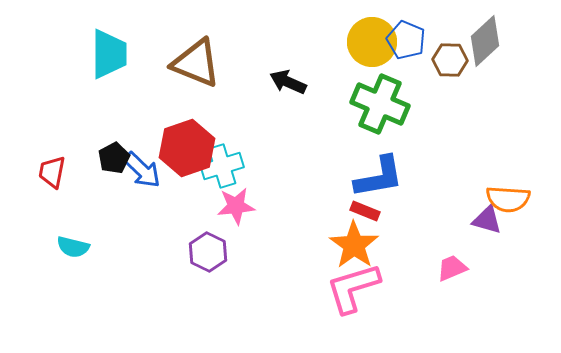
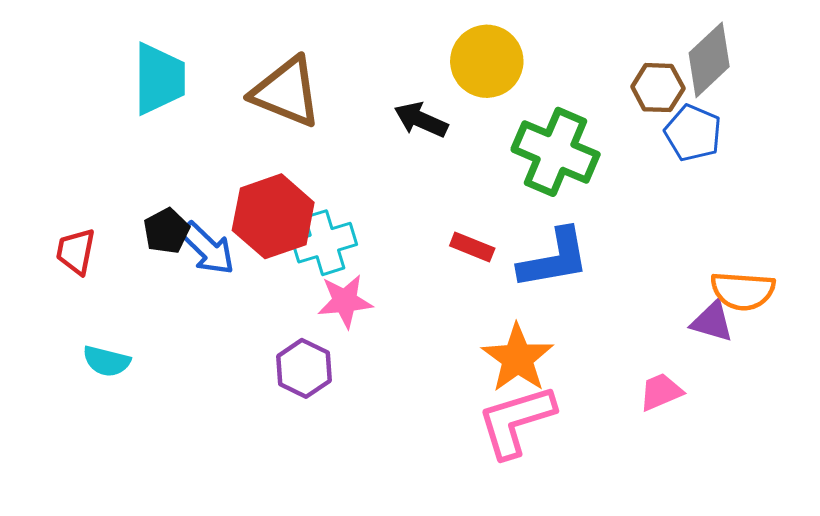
blue pentagon: (406, 40) -> (693, 133), moved
yellow circle: (372, 42) -> (487, 61), moved
red rectangle: (365, 211) -> (472, 247), moved

